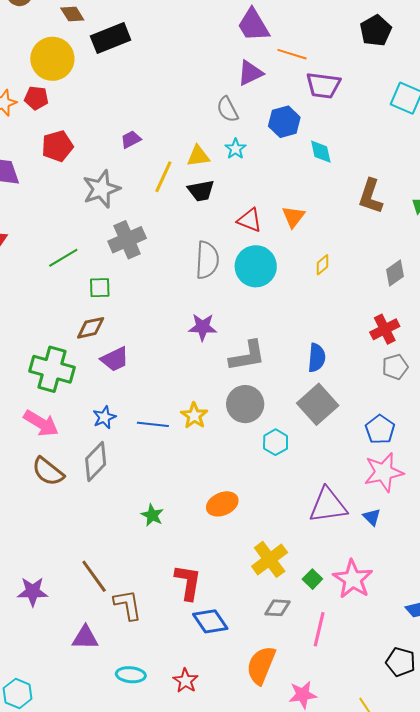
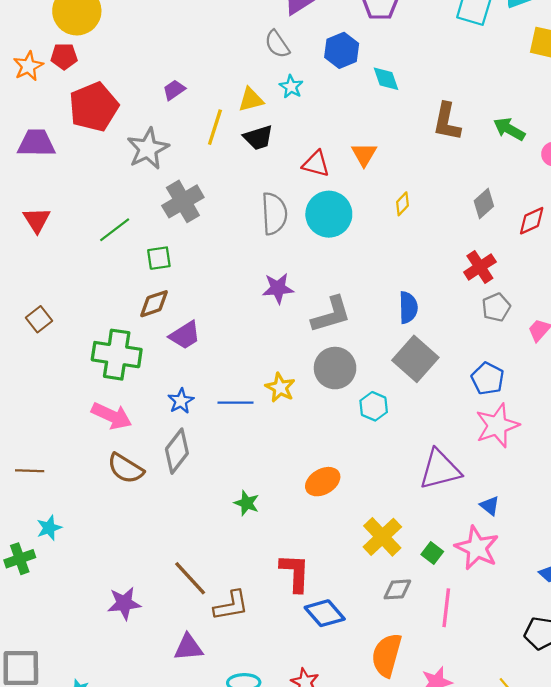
red pentagon: (57, 146) -> (94, 107), size x1.4
blue triangle: (372, 517) -> (490, 506), moved
brown L-shape: (128, 605) -> (231, 606), turned 96

